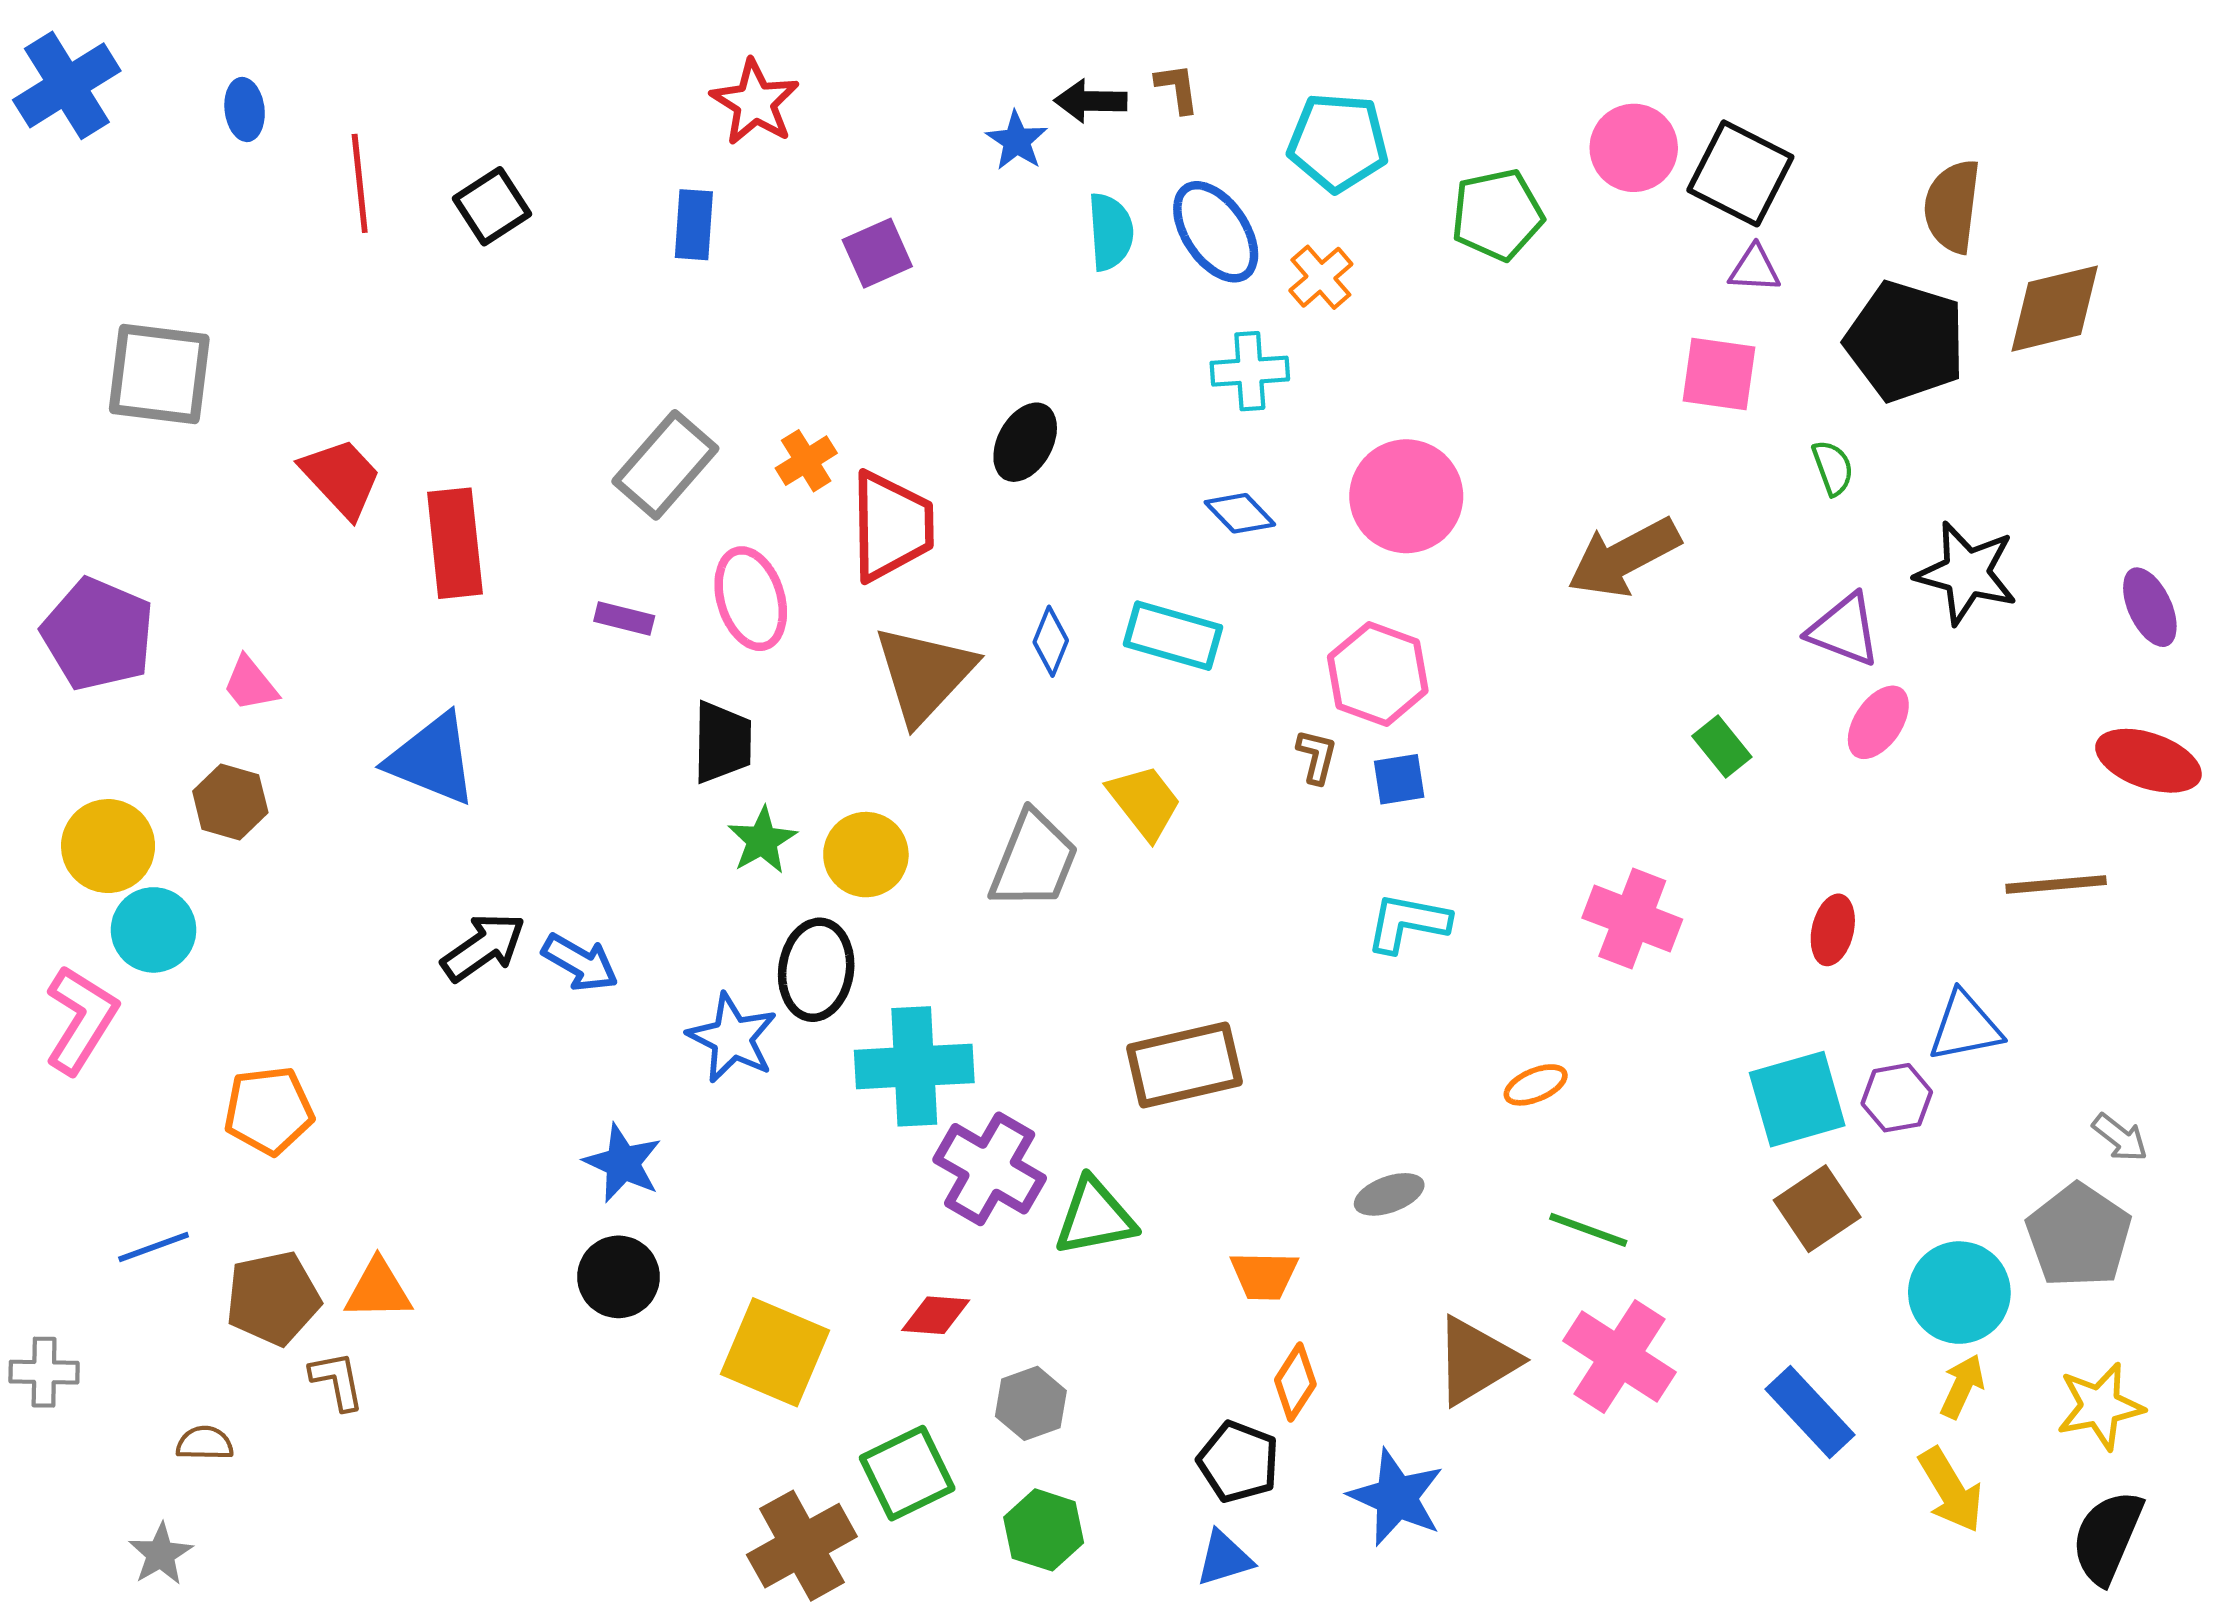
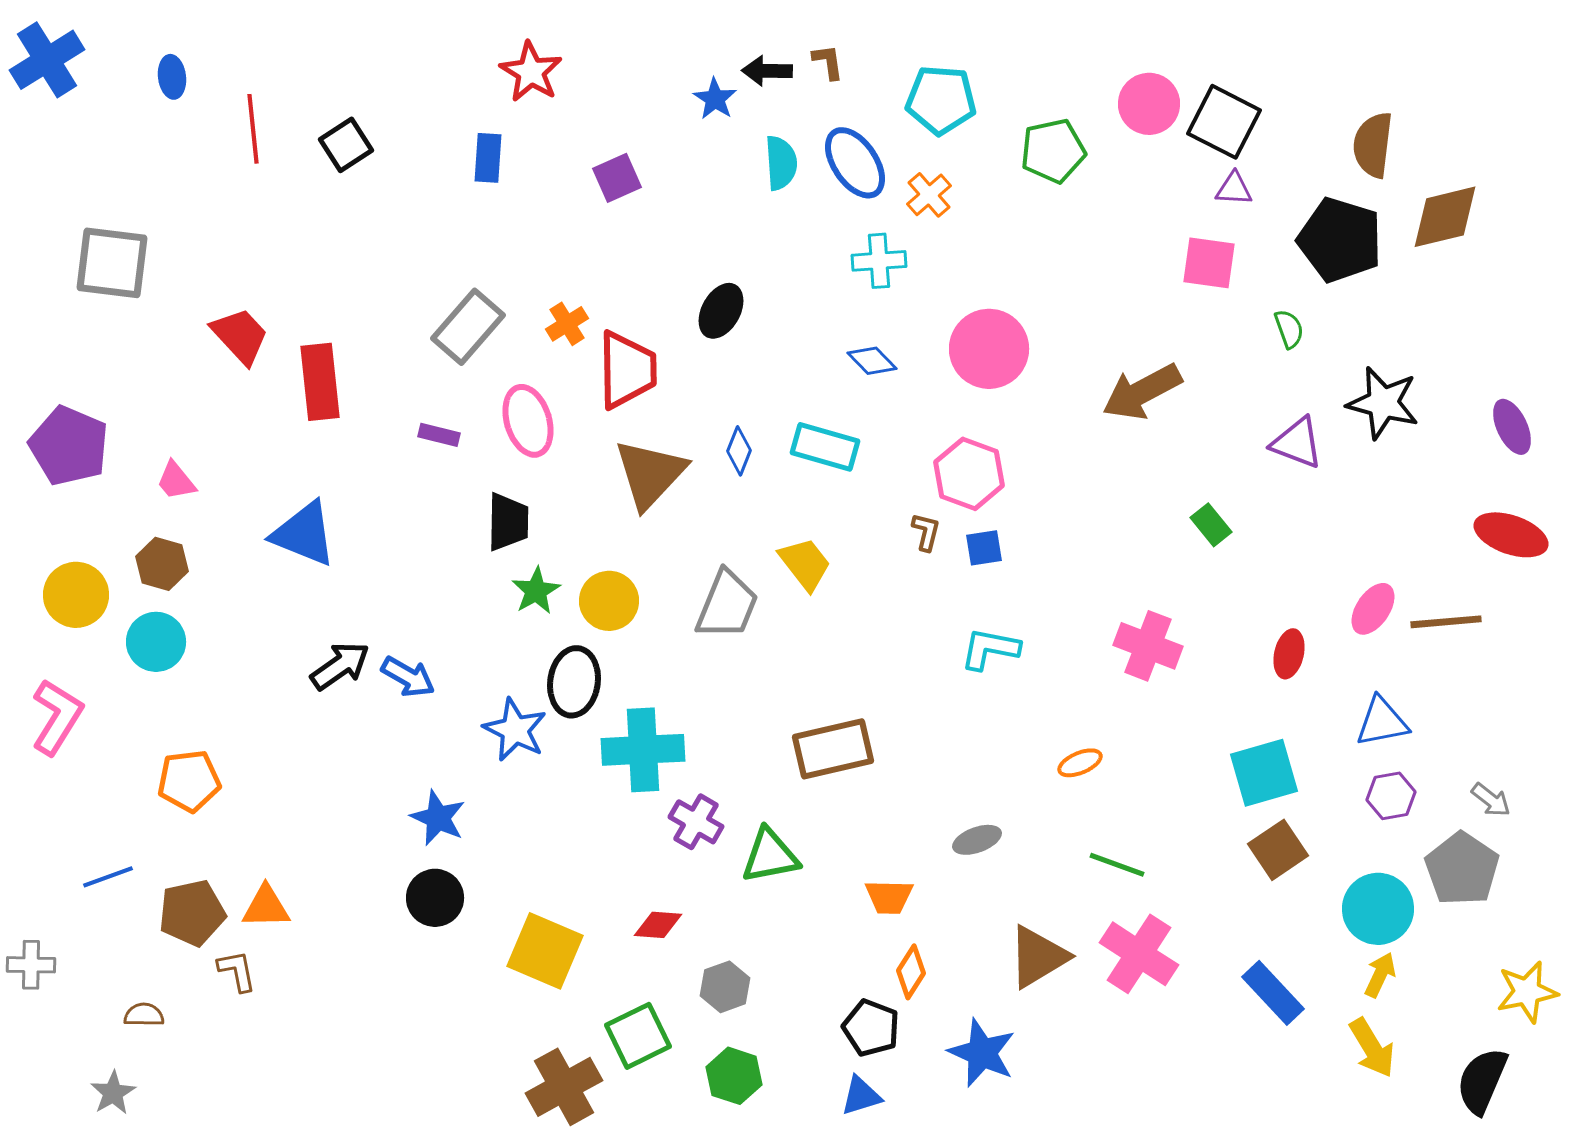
pink ellipse: (1878, 722) -> (1373, 609), moved
cyan circle: (154, 930) -> (156, 642), moved
purple hexagon: (1897, 1098) -> (1391, 796), moved
purple cross: (990, 1169) -> (696, 822), size x0.7
yellow star: (2100, 1406) -> (1527, 992), moved

